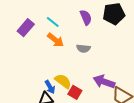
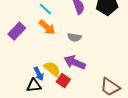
purple rectangle: (26, 28) -> (17, 31), moved
purple arrow: (104, 82) -> (75, 62), moved

